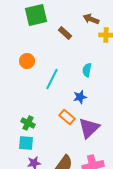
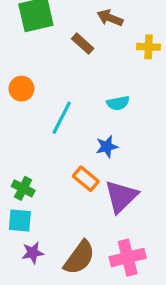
brown arrow: (91, 19) -> (110, 18), moved
cyan semicircle: (87, 70) -> (118, 103), turned -112

